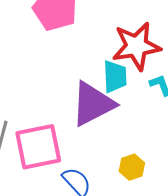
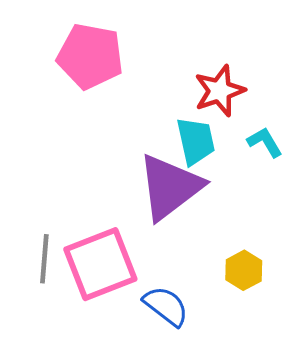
red star: (136, 46) -> (220, 91), size x0.7

